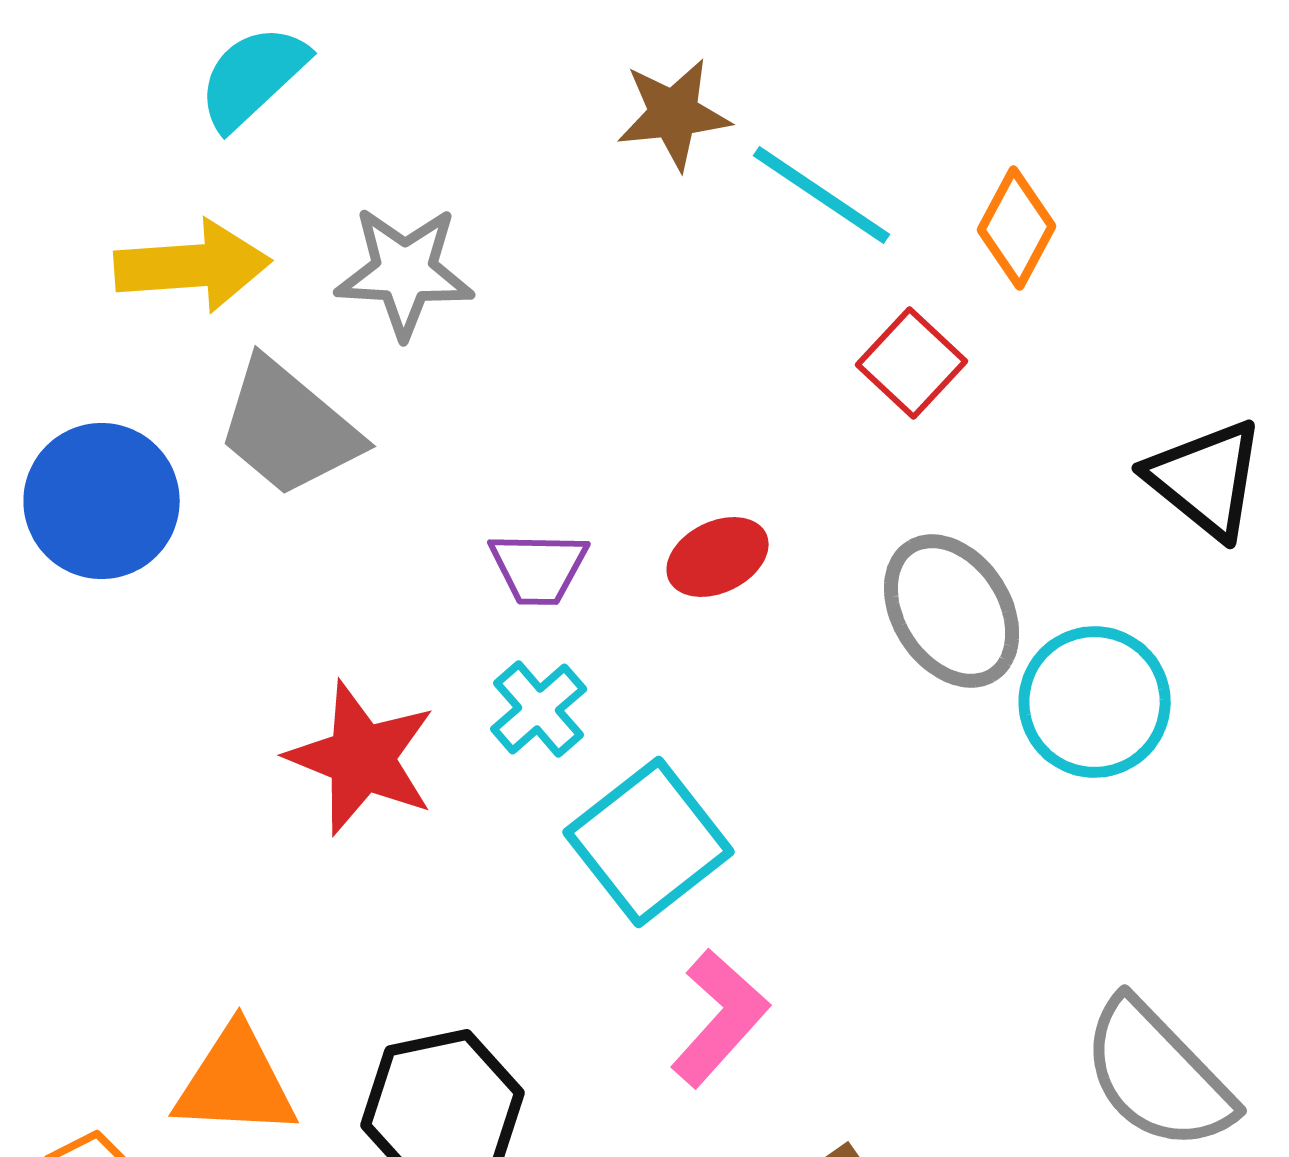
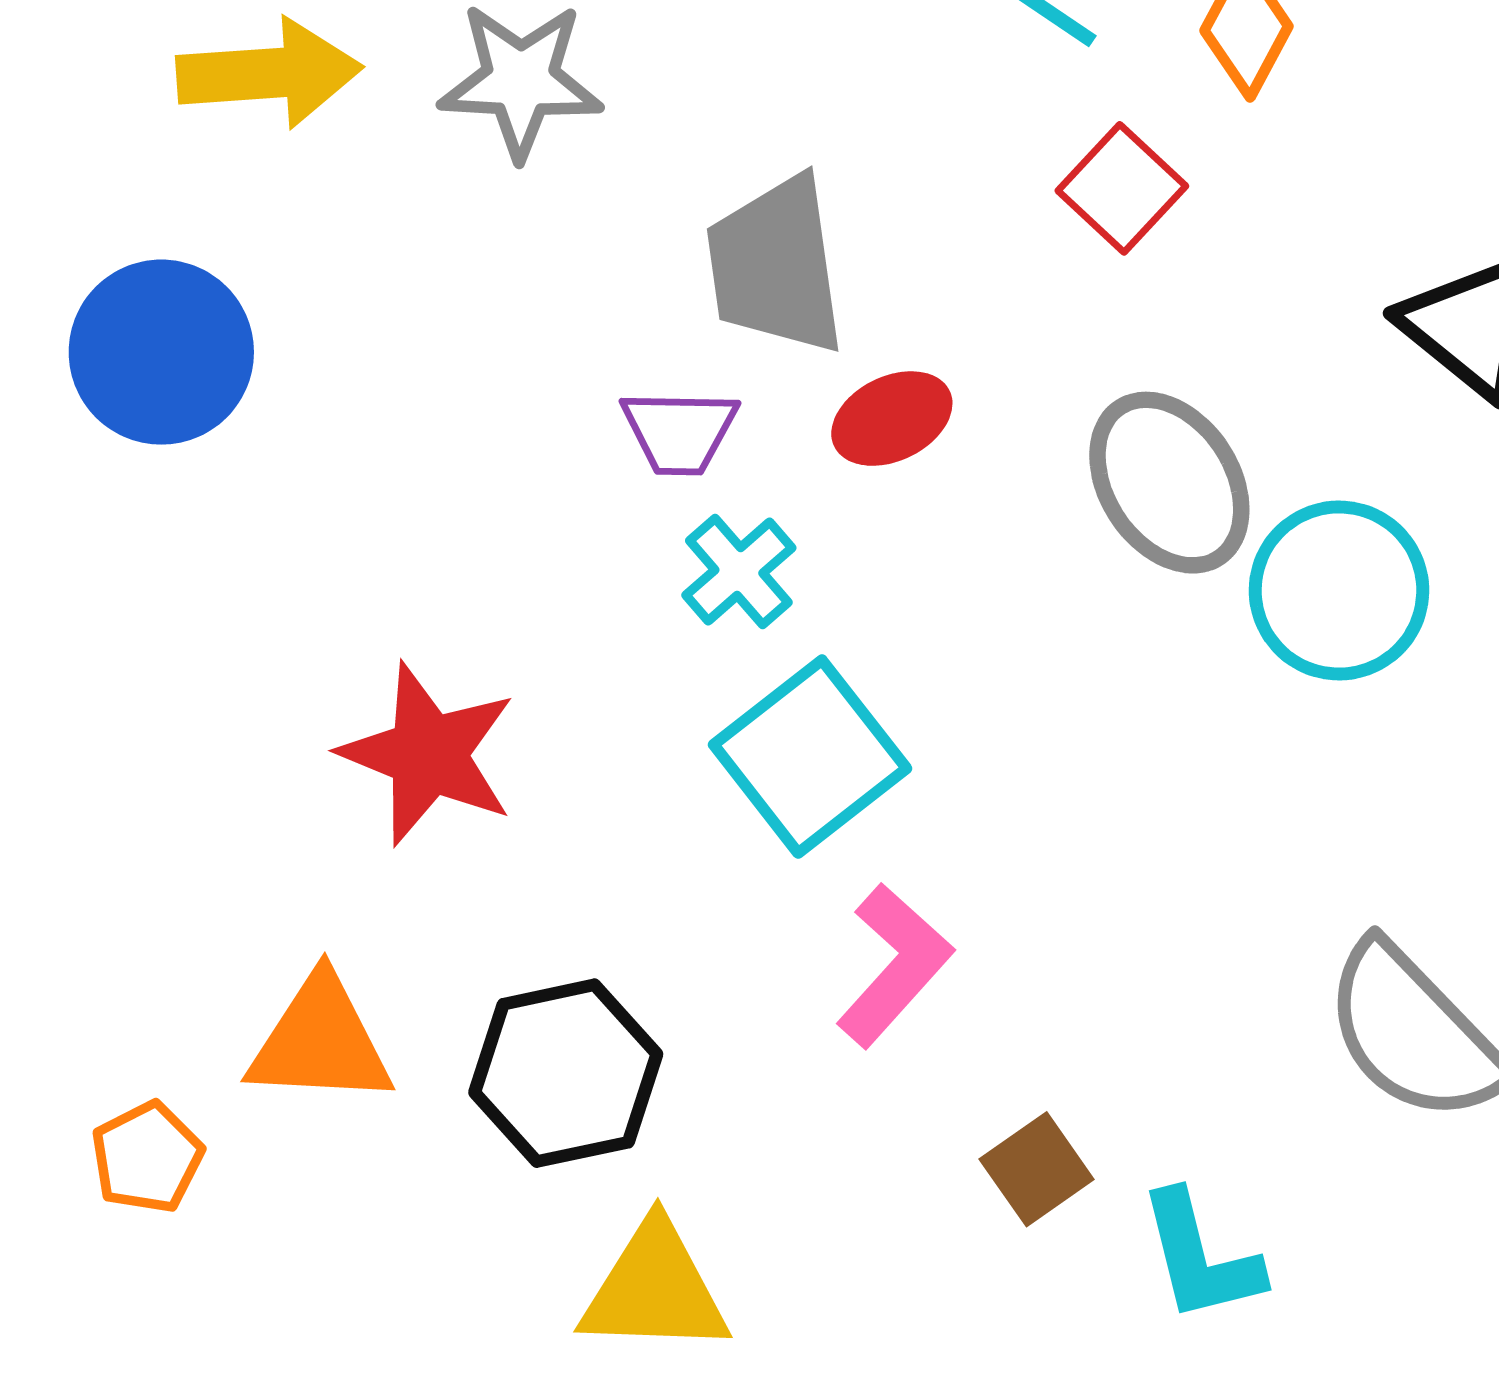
gray trapezoid: (289, 428) -> (776, 266), moved, turned 42
cyan cross: (539, 709) -> (739, 572), moved
red star: (362, 758) -> (428, 754), moved

